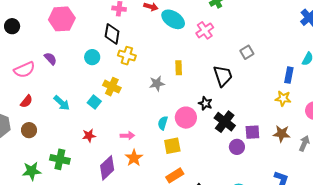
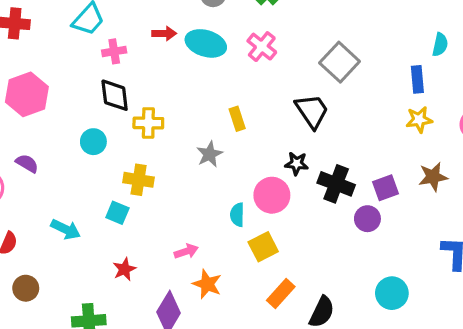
gray square: (247, 52) -> (340, 62), size x1.6

